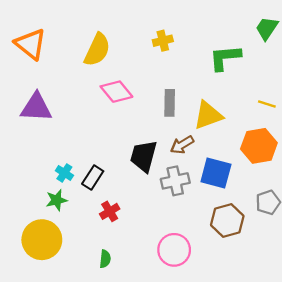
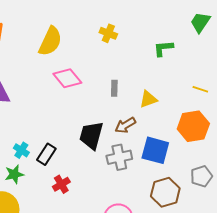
yellow cross: (163, 41) -> (108, 33), turned 36
green L-shape: (225, 58) -> (163, 48), size x0.7
gray rectangle: (170, 103) -> (114, 88), size x0.7
yellow triangle: (208, 115) -> (148, 99), size x0.7

